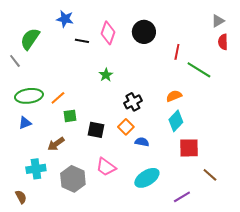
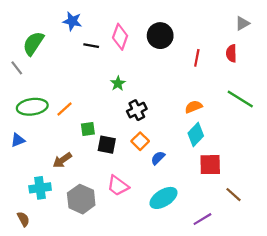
red semicircle: (223, 42) -> (231, 53), moved
green line: (199, 70) -> (240, 99), moved
black cross: (133, 102) -> (137, 110), moved
green square: (70, 116) -> (88, 129), moved
blue triangle: (25, 123) -> (18, 140), moved
blue semicircle: (142, 142) -> (158, 158), turned -56

